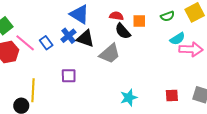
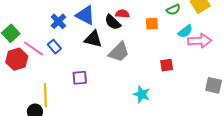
orange square: (139, 21) -> (152, 24), moved
black semicircle: (123, 31) -> (113, 22), moved
blue cross: (68, 36) -> (58, 21), moved
red square: (172, 96) -> (167, 65), moved
cyan star: (129, 98) -> (142, 94), turned -30

